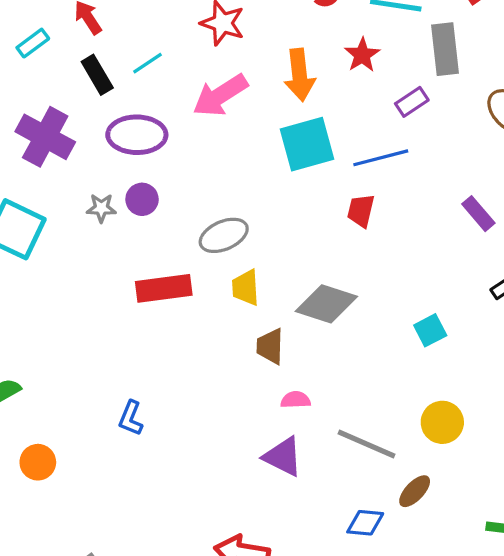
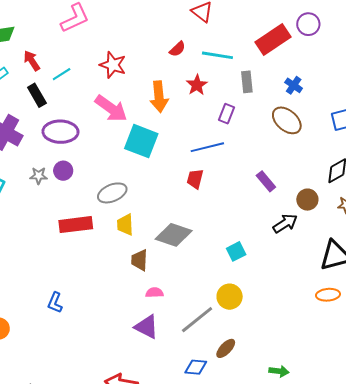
gray rectangle: (445, 49) -> (247, 82), size x0.7
cyan line: (147, 63) -> (62, 74), moved
pink arrow: (220, 95) -> (111, 108), turned -112
purple rectangle: (412, 102) -> (227, 114), turned -36
cyan square: (307, 144) -> (141, 141), moved, turned 36
yellow circle: (442, 422) -> (230, 297), moved
gray line: (367, 444) -> (197, 320), turned -63

